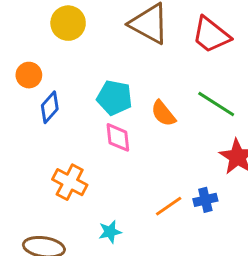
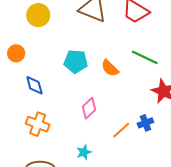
blue diamond: (50, 107) -> (34, 85), moved, turned -50
pink diamond: (118, 137) -> (89, 108), moved, turned 60
orange cross: (70, 182) -> (38, 124), moved

